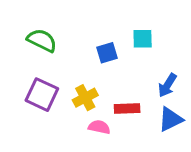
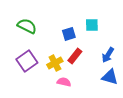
purple square: (42, 95) -> (27, 61), turned 30
red rectangle: (127, 109) -> (75, 56), moved, turned -49
blue triangle: (171, 119) -> (110, 77), turned 42

